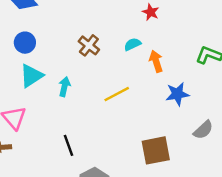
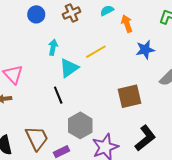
blue circle: (25, 43) -> (36, 14), moved
brown cross: (89, 45) -> (72, 13), turned 30
cyan triangle: (31, 76) -> (69, 68), moved

